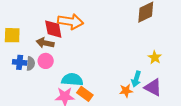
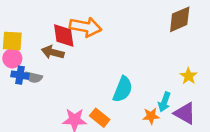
pink circle: (46, 61) -> (12, 58), moved
gray semicircle: (31, 64) -> (34, 77), turned 96
cyan semicircle: (72, 80) -> (123, 89), moved, turned 105

